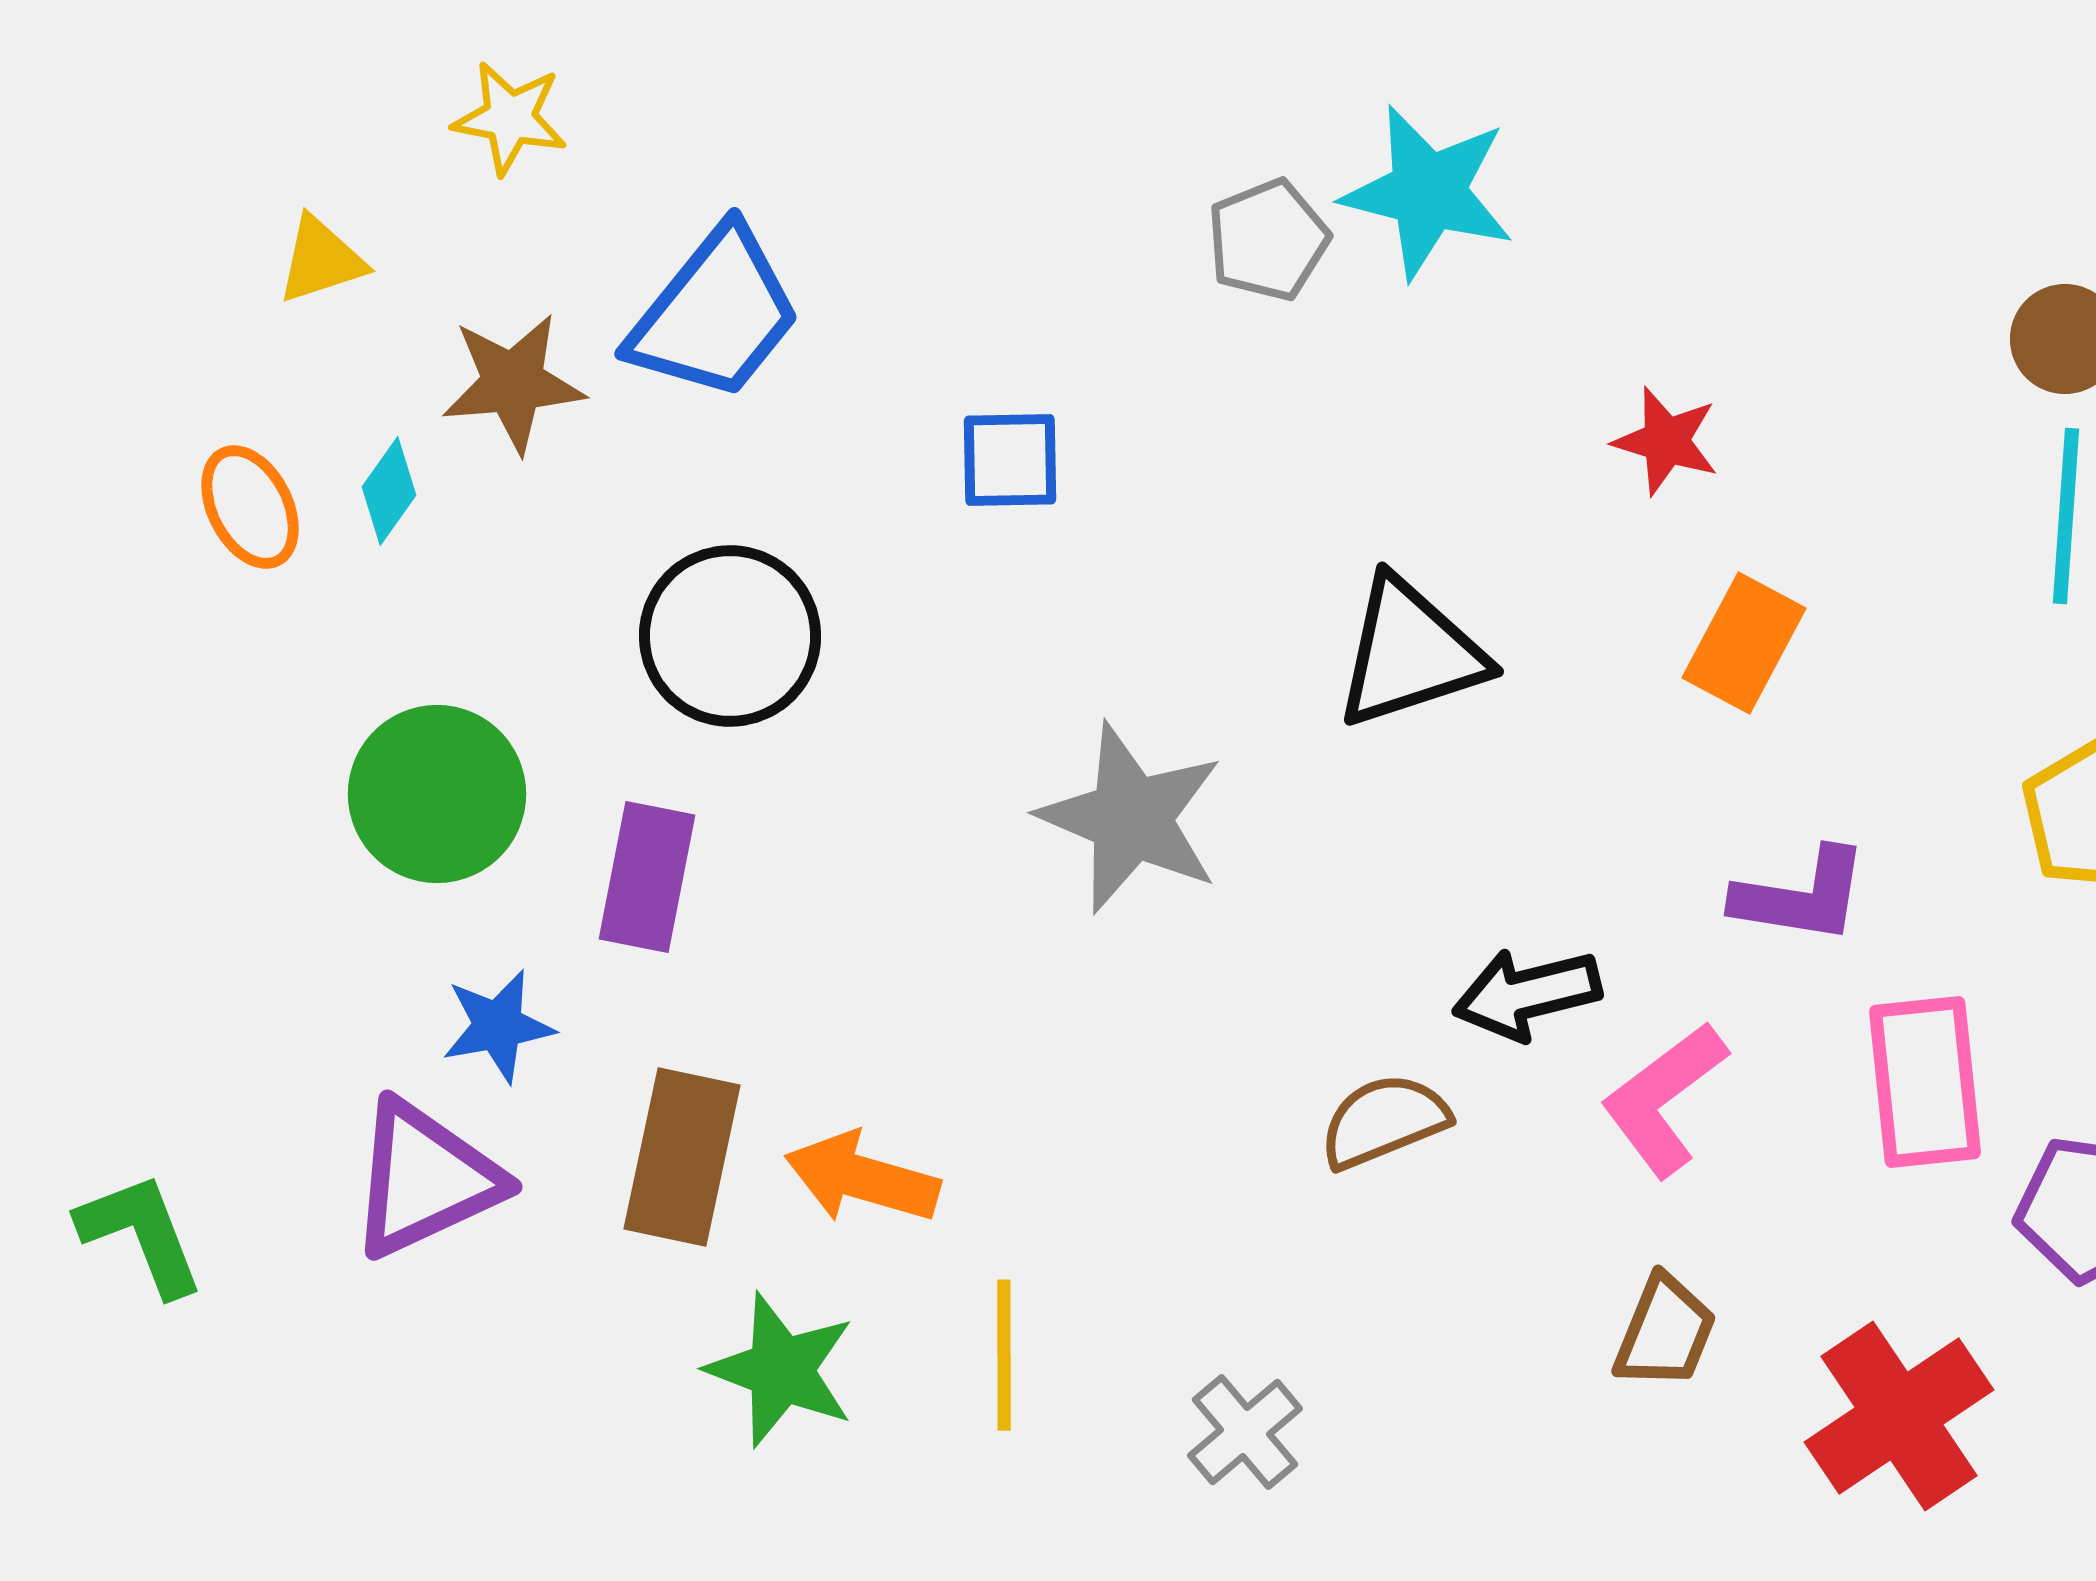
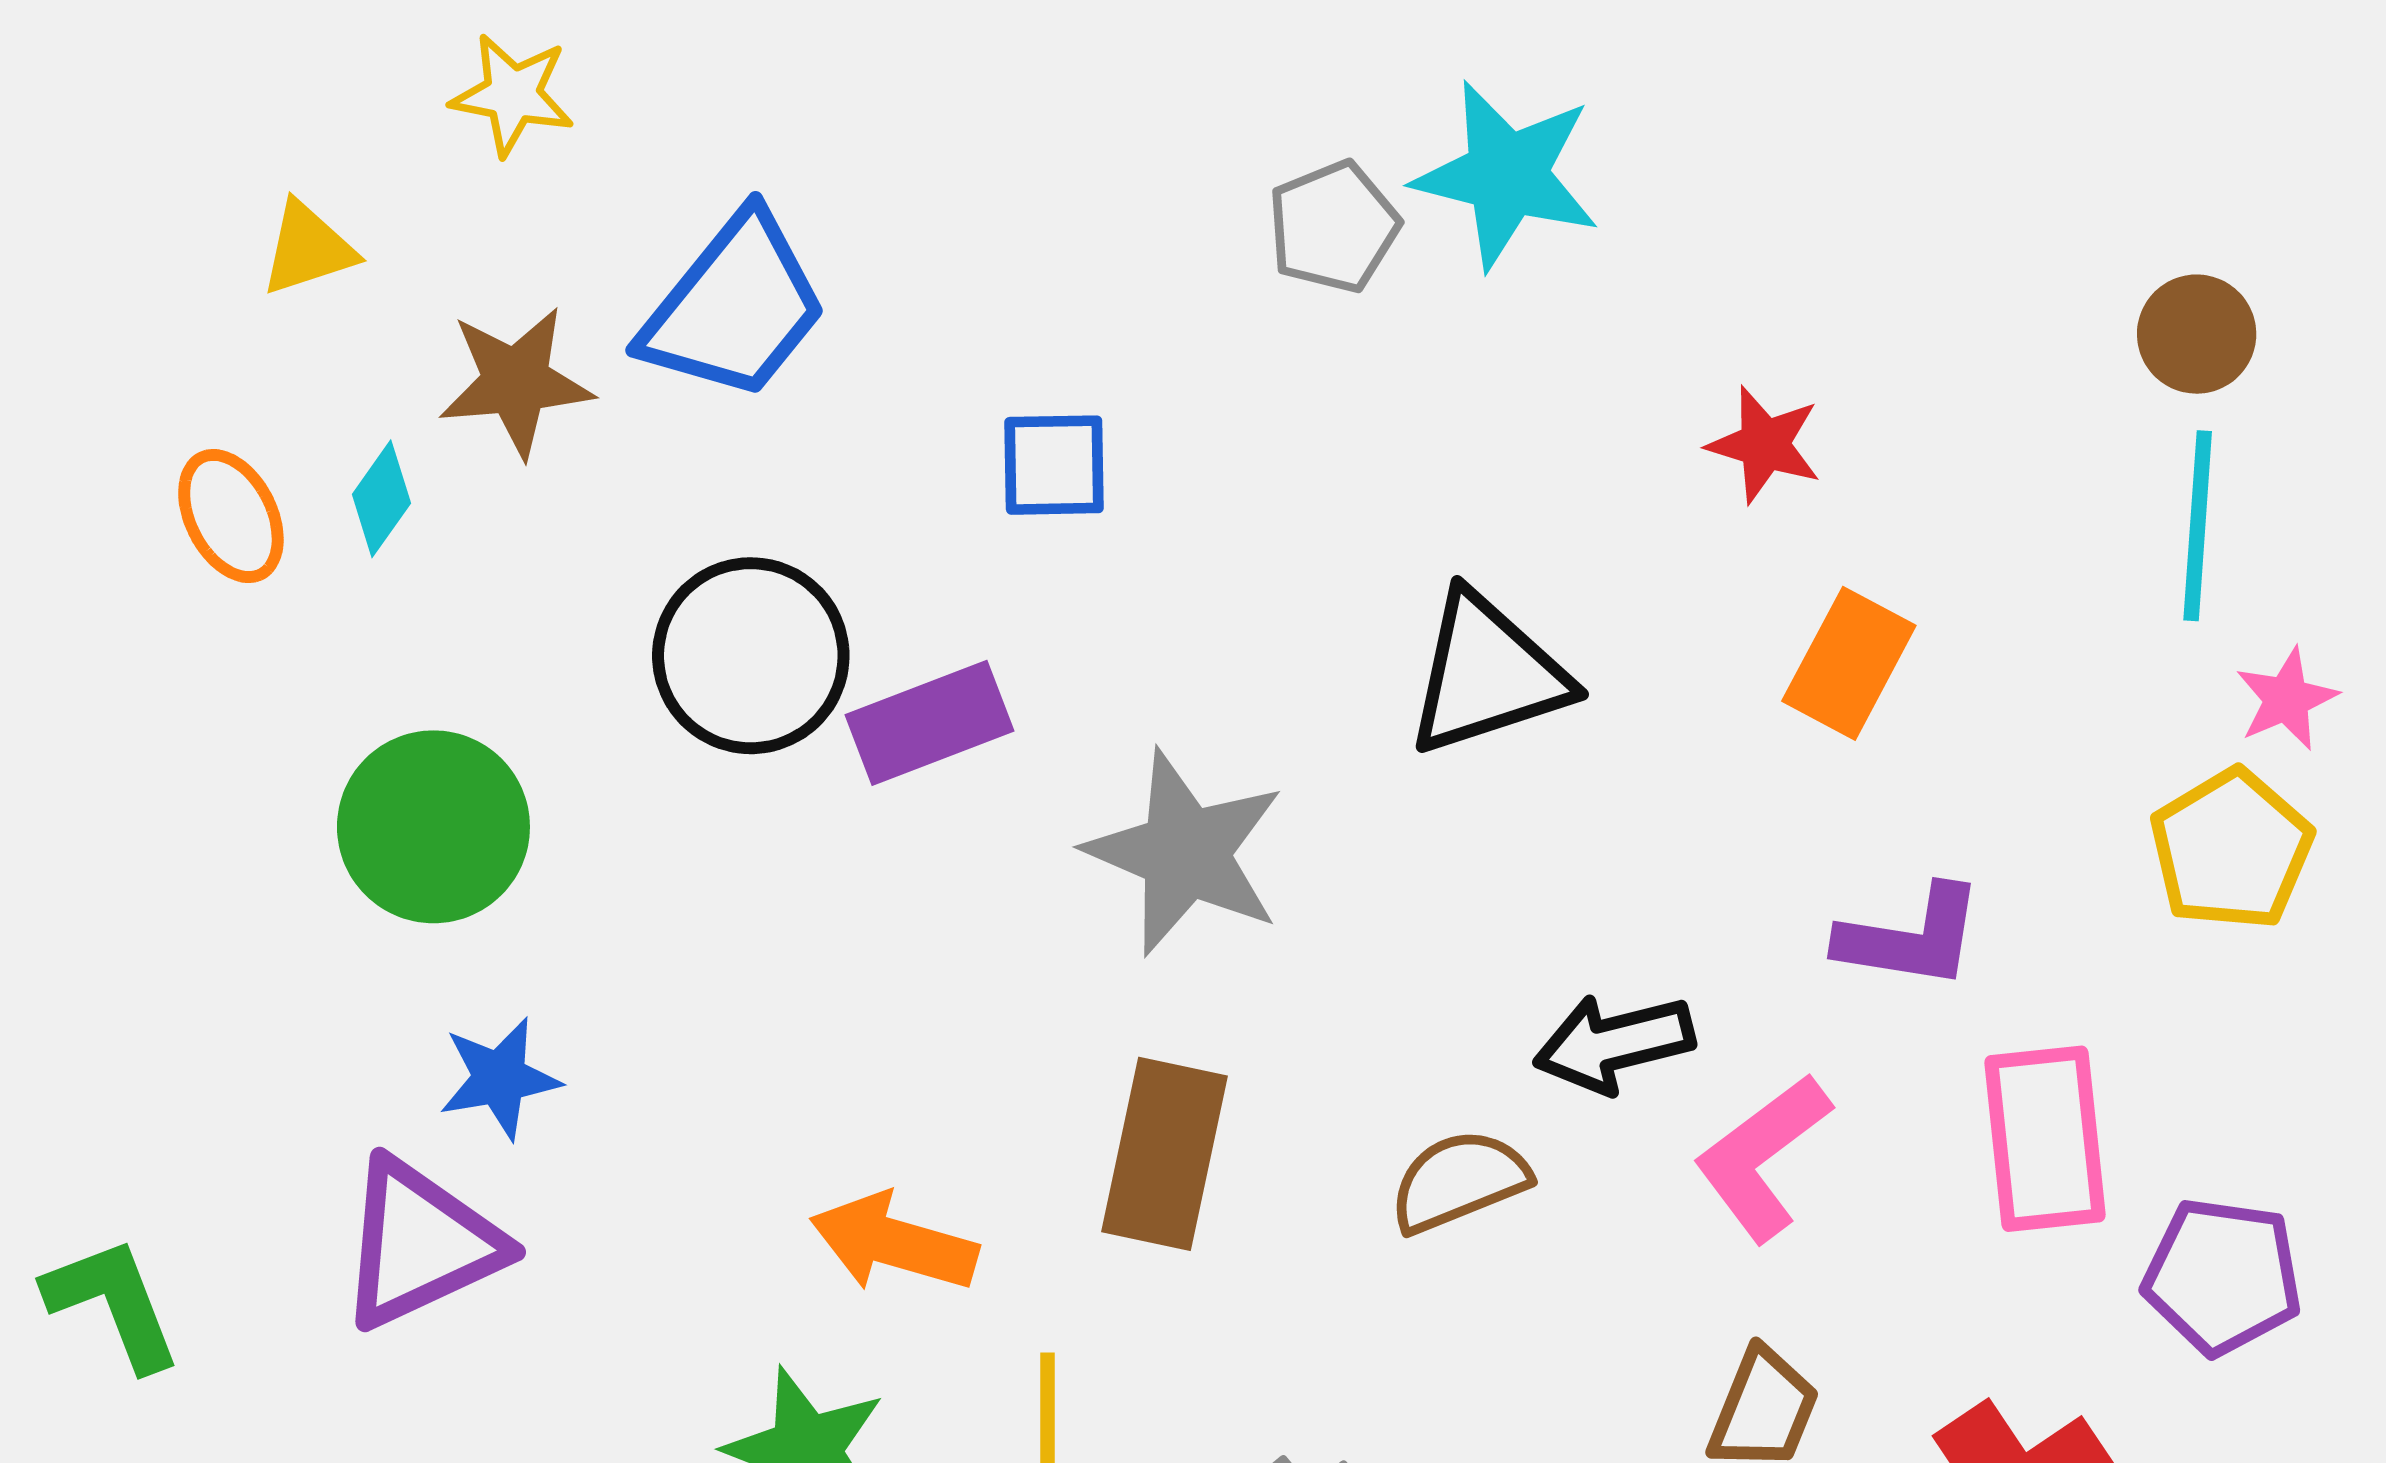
purple rectangle: (647, 877) -> (929, 723), moved, turned 58
brown rectangle: (682, 1157) -> (1164, 1154), moved

